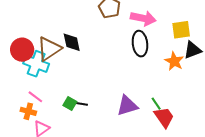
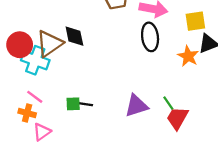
green square: (70, 103) -> (73, 104), turned -32
red trapezoid: (164, 117) -> (177, 118), turned -115

